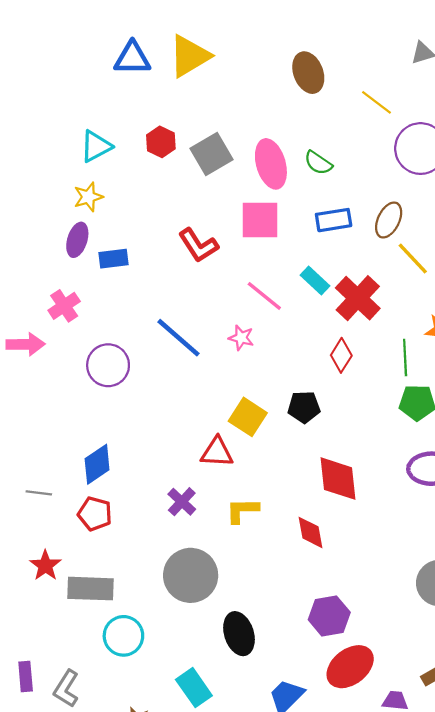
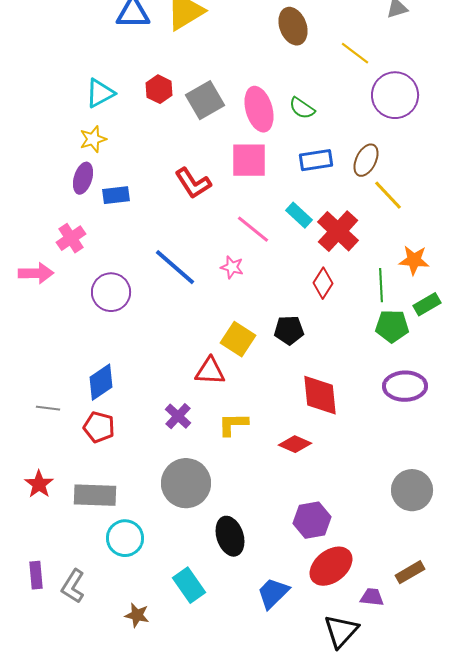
red diamond: (311, 532) -> (295, 444), turned -56
red star: (45, 565) -> (39, 484), moved

